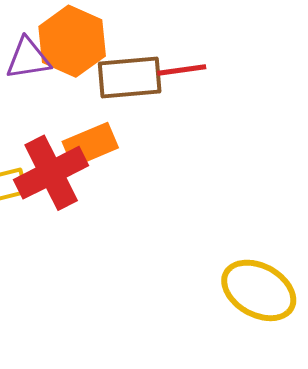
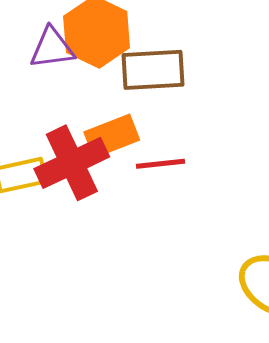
red line: (182, 70) -> (161, 164), moved

